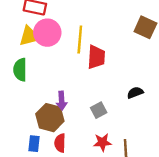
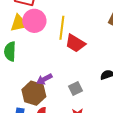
red trapezoid: (96, 57) -> (75, 43), turned 115
purple arrow: (62, 101) -> (44, 79), turned 63

